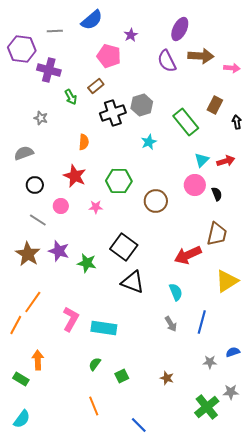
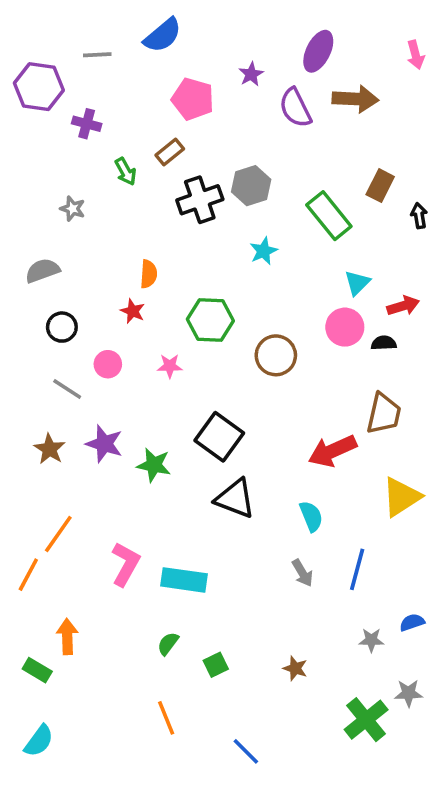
purple star: (131, 35) -> (251, 74), moved
pink arrow: (232, 68) -> (416, 55), moved, turned 70
purple cross: (49, 70) -> (87, 124), size x0.7
orange semicircle: (84, 142) -> (149, 274), moved
red arrow: (226, 161) -> (403, 306), moved
red star: (75, 176) -> (133, 311), size x0.6
black semicircle: (217, 194) -> (384, 343), turned -72
brown star: (28, 254) -> (50, 449), size x0.7

